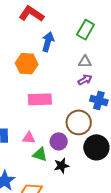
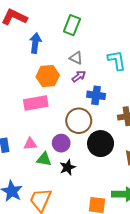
gray triangle: (85, 62) -> (76, 58), turned 32
orange hexagon: (27, 64) -> (48, 76), moved

